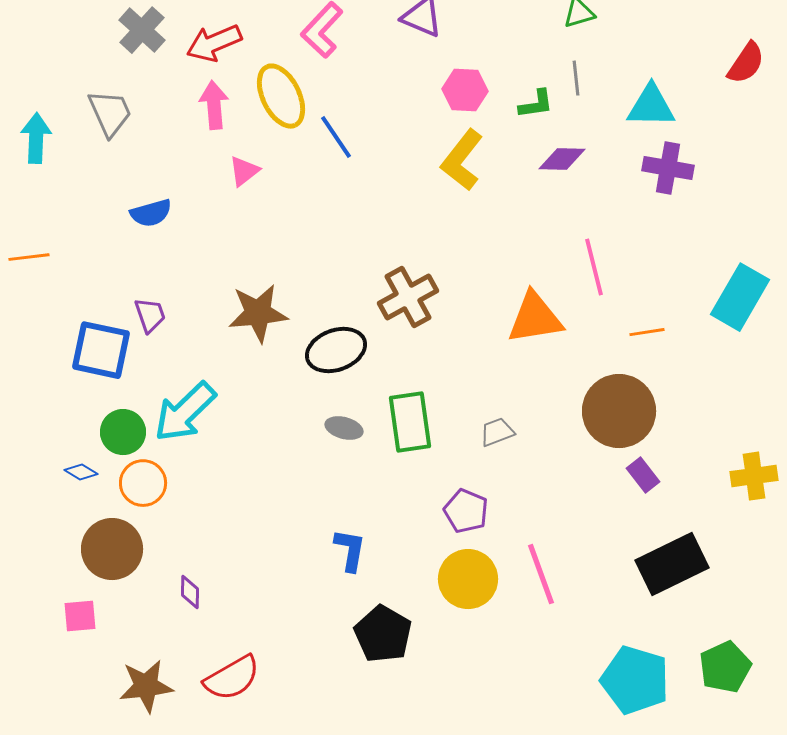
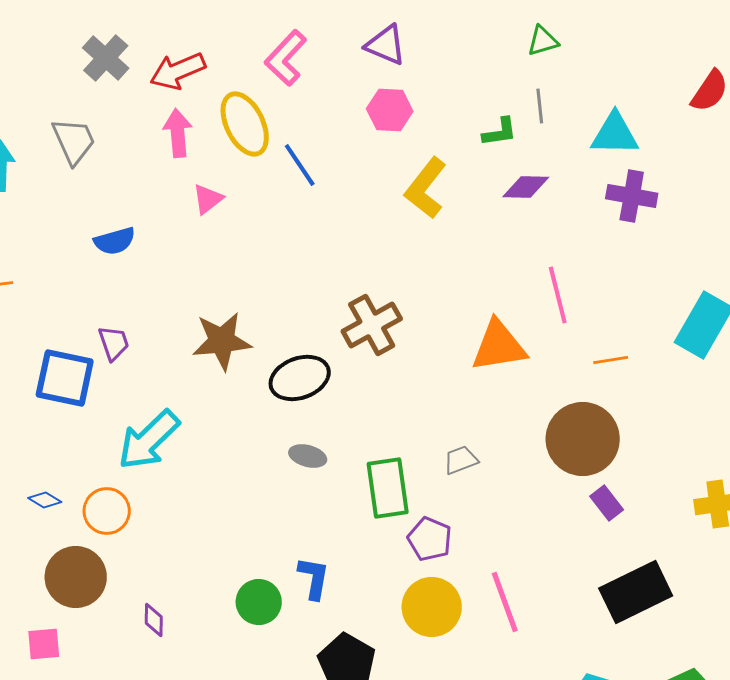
pink hexagon: (465, 90) -> (390, 110), moved
green rectangle: (410, 422) -> (388, 488), moved
green circle: (123, 432) -> (259, 602), moved

